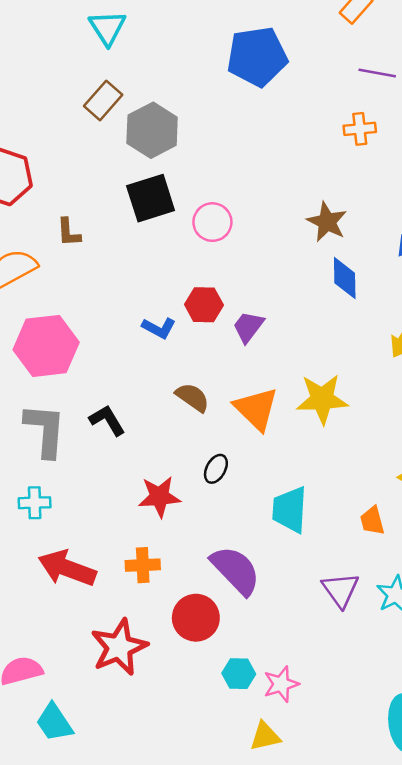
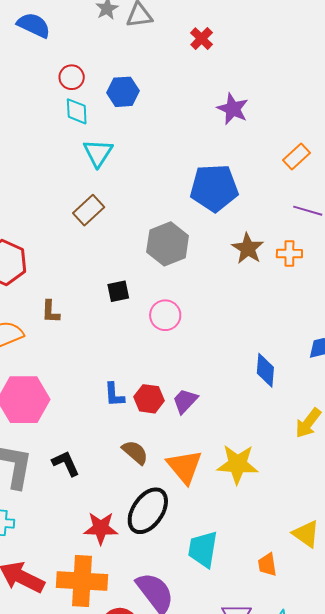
gray hexagon: (152, 130) -> (168, 244), moved
black square: (151, 198) -> (118, 291), size x0.6
brown star: (327, 222) -> (248, 248), moved
red hexagon: (204, 305) -> (149, 399), moved
blue L-shape: (159, 328) -> (114, 395), turned 52
black ellipse: (216, 469) -> (148, 511), size x2.0
orange cross: (143, 565) -> (82, 581), size x1.8

